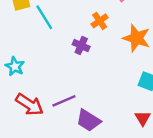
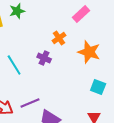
cyan line: (44, 17) -> (14, 65), moved

